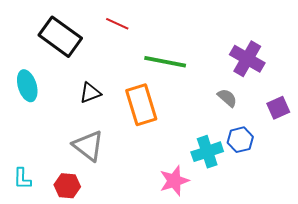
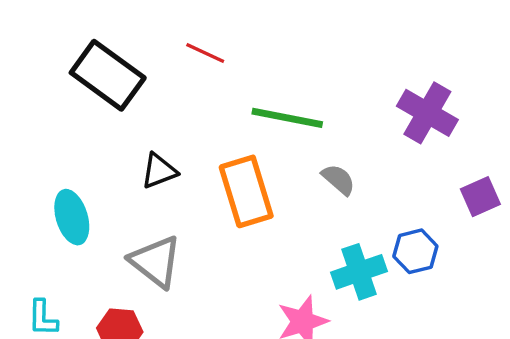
cyan ellipse: (27, 86) -> (72, 217), moved
gray semicircle: (227, 98) -> (338, 180), moved

